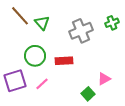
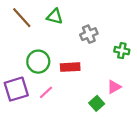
green triangle: (42, 23) -> (55, 16), moved, turned -35
green cross: (112, 23) -> (122, 51), moved, turned 32
gray cross: (81, 31) -> (89, 34), size x0.7

